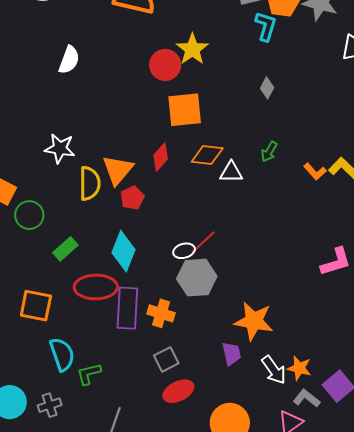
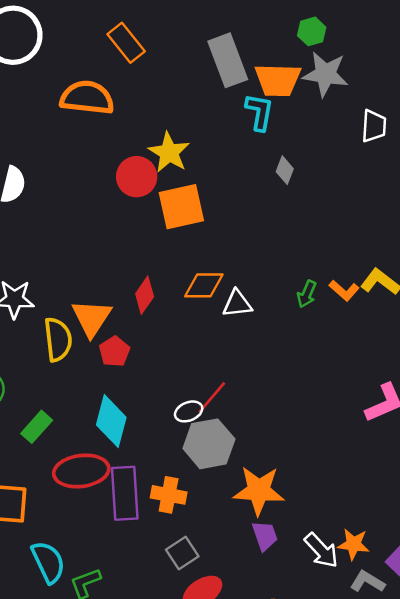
gray diamond: (267, 88) -> (285, 170), moved
orange square: (185, 110) -> (181, 207), moved
green arrow: (269, 152) -> (307, 294), moved
orange star: (254, 321) -> (259, 491), moved

